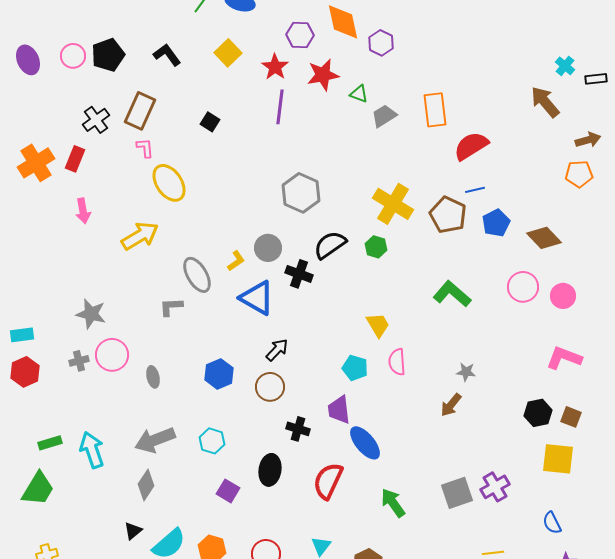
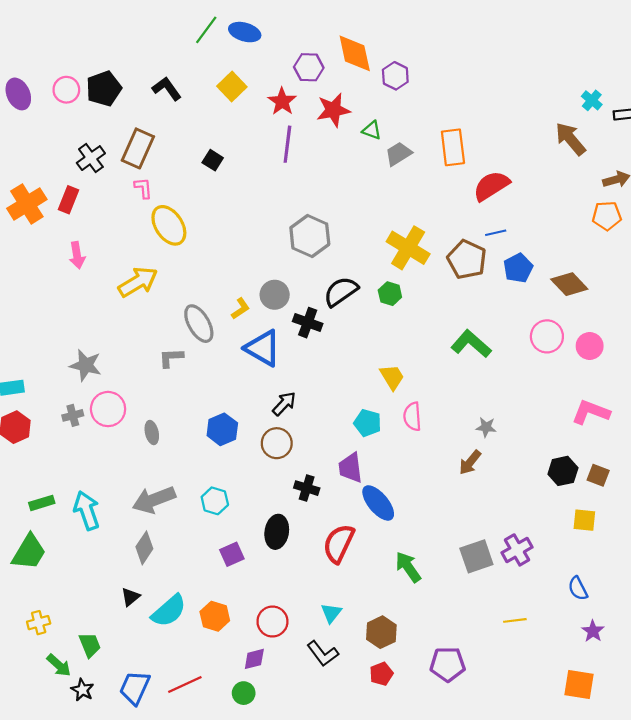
yellow square: (558, 459) -> (584, 520), size x0.7
purple square: (228, 491) -> (232, 554), turned 35

